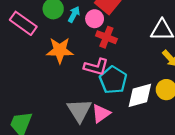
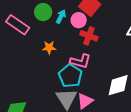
orange star: (60, 50) -> (49, 48), size x0.6
cyan pentagon: (113, 80) -> (70, 76), moved

